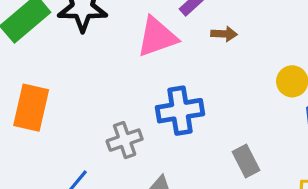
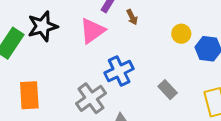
brown arrow: (224, 34) -> (132, 17), turned 77
gray cross: (125, 140) -> (91, 98), size x1.4

